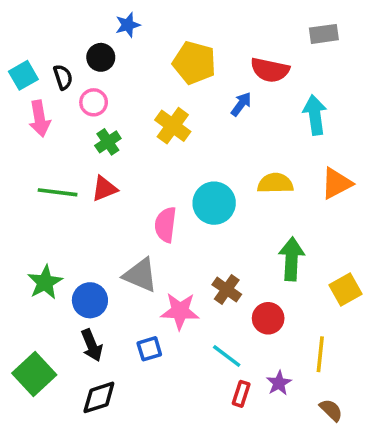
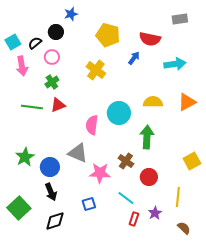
black semicircle: (63, 77) -> (35, 43), turned -112
cyan arrow: (315, 115) -> (175, 64), turned 90
green cross: (108, 142) -> (52, 82), moved
green arrow: (292, 259) -> (147, 137), moved
blue square: (149, 349) -> (89, 204), moved

